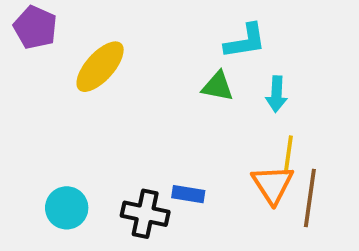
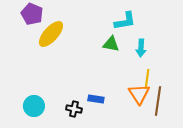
purple pentagon: (35, 27) -> (32, 14), moved
black cross: (145, 214) -> (74, 109), size x0.7

